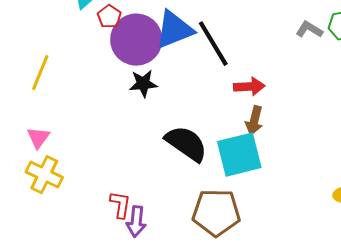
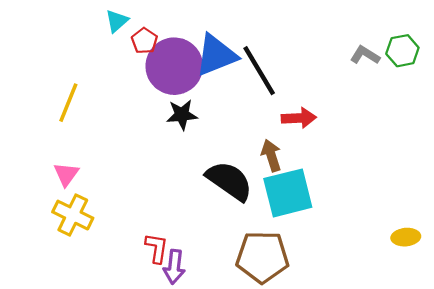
brown arrow: (254, 121) -> (271, 155), moved, turned 148

